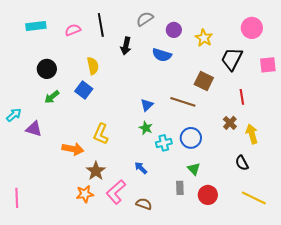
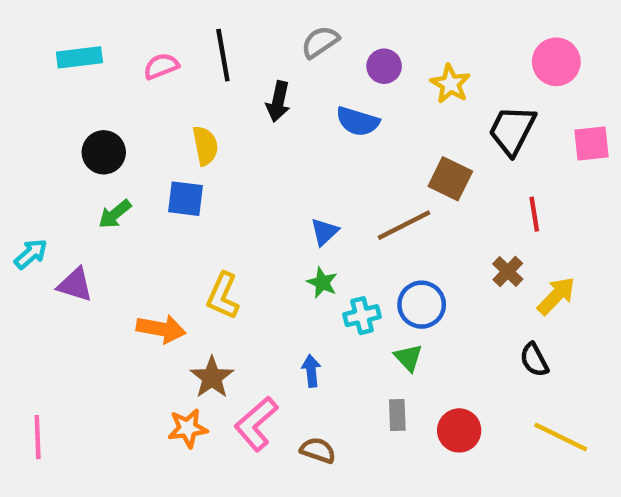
blue square: (84, 90) -> (185, 199), turned -30
brown line: (183, 102) -> (404, 225), turned -45
yellow arrow: (252, 134) -> (556, 296), turned 60
blue arrow: (141, 168) -> (311, 371), turned 40
green triangle: (194, 169) -> (408, 358), moved

